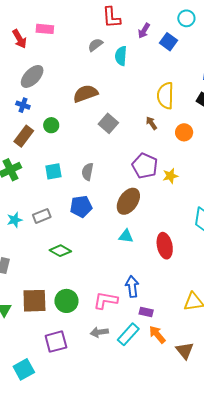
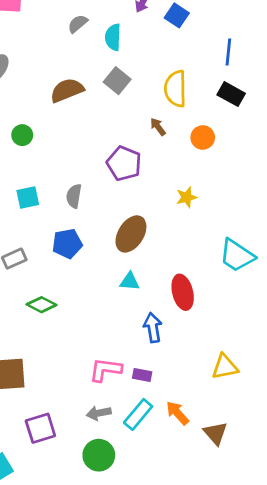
gray square: (108, 123) -> (117, 81), moved
purple pentagon: (145, 166) -> (124, 163), moved
blue arrow: (132, 286) -> (153, 328), moved
green circle: (66, 301) -> (99, 455), moved
purple rectangle: (146, 312) -> (142, 375), moved

